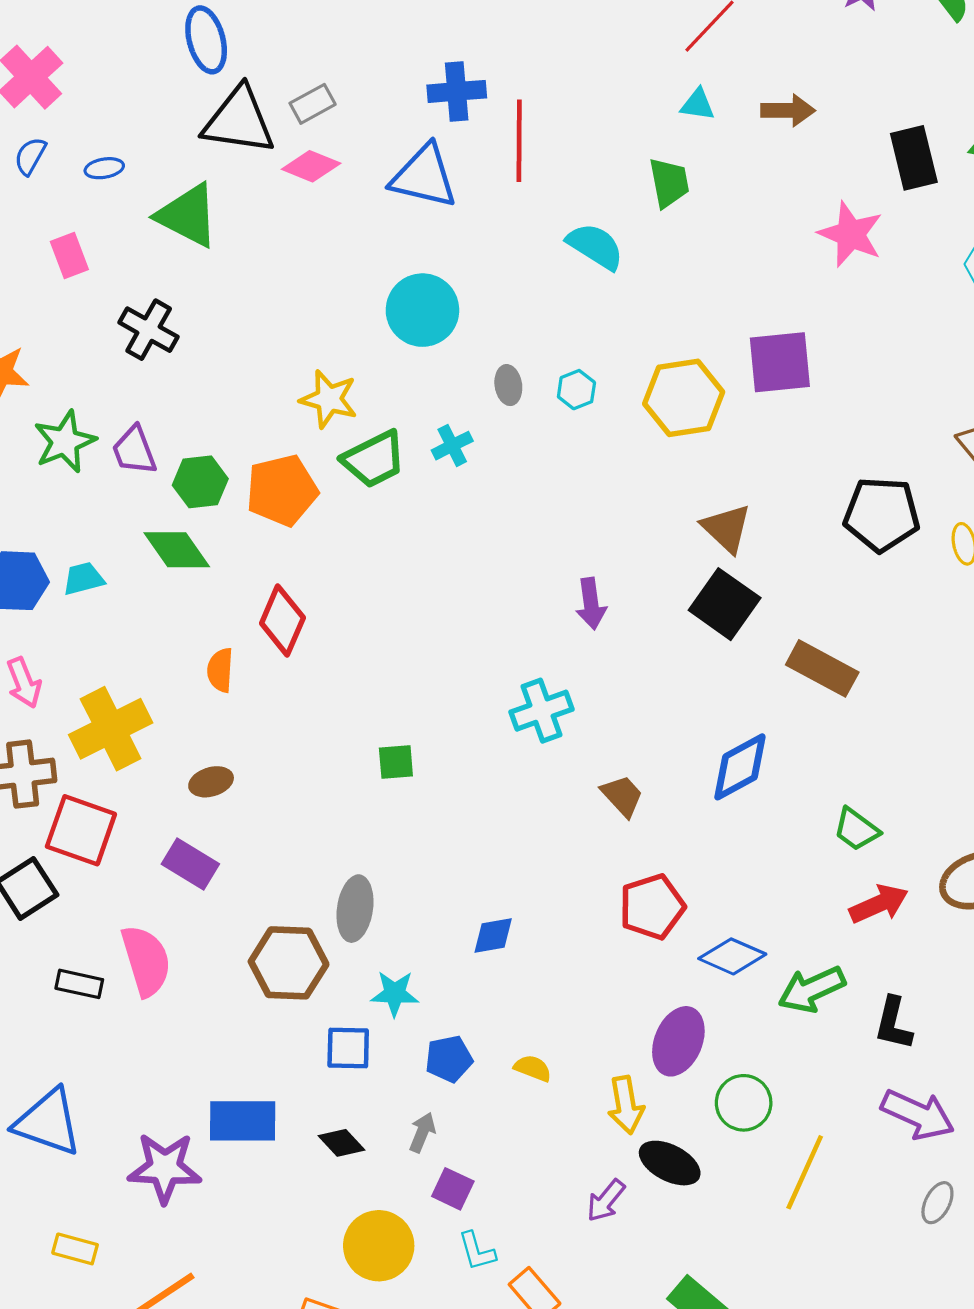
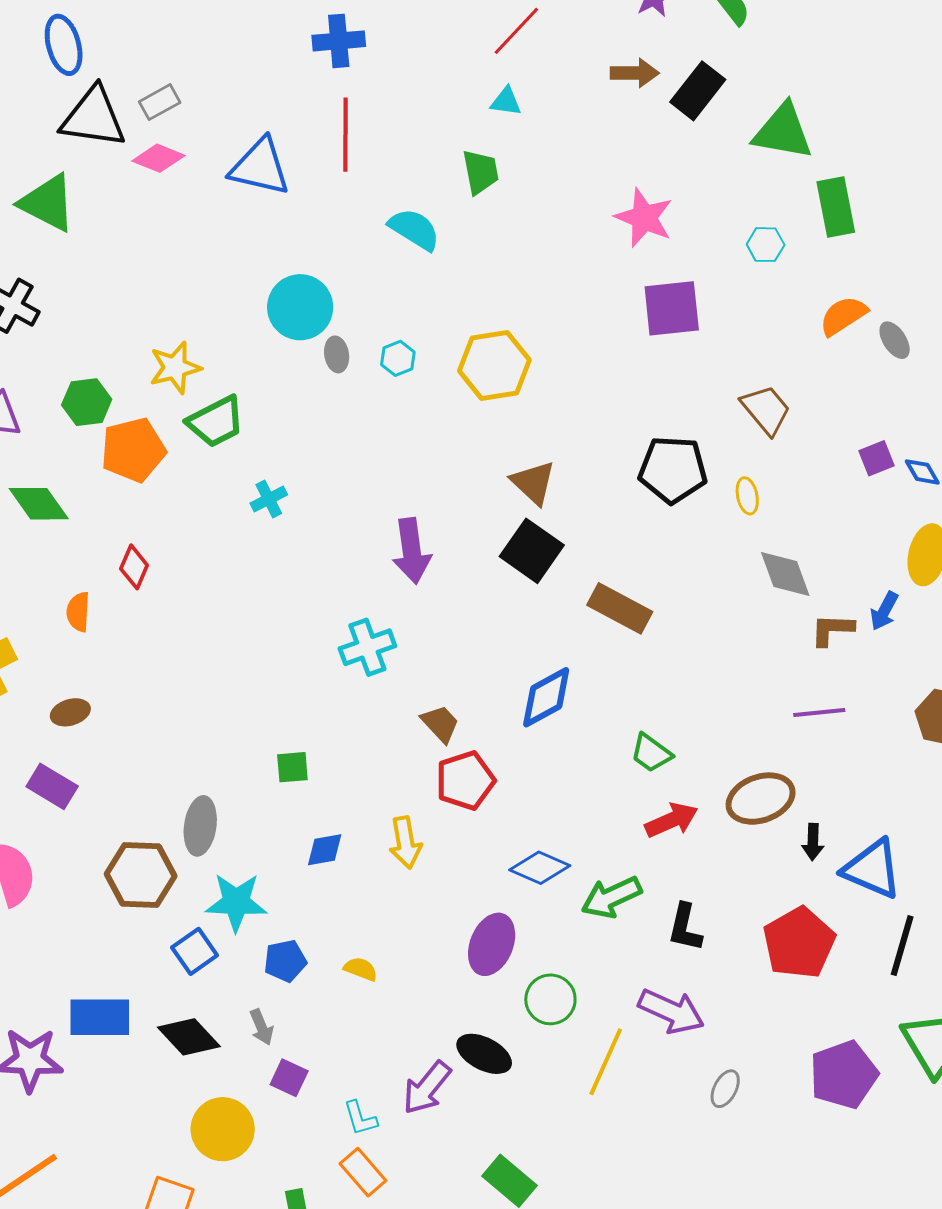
blue cross: (457, 91) -> (339, 41), moved
brown arrow: (788, 110) -> (635, 73), moved
black rectangle: (914, 158) -> (698, 91), moved, turned 52
cyan circle: (422, 310) -> (300, 307), moved
purple square: (780, 362) -> (672, 308), moved
yellow star: (329, 399) -> (175, 368), turned -30
cyan cross: (452, 446) -> (269, 499), moved
green hexagon: (200, 482) -> (87, 402), moved
purple arrow: (591, 604) -> (412, 551), size x1.4
red diamond: (282, 620) -> (134, 567), size x0.7
green square: (396, 762) -> (292, 767), moved
red pentagon: (652, 907) -> (465, 780), moved
cyan star: (395, 994) -> (236, 902), size x1.4
blue square: (348, 1048) -> (195, 951), turned -36
yellow arrow: (626, 1105) -> (405, 843), moved
purple arrow: (918, 1115) -> (671, 1011), moved
gray arrow: (422, 1132) -> (262, 1027), turned 135
black diamond: (342, 1143) -> (189, 1037), size x1.5
purple arrow: (606, 1201) -> (427, 1088), size x1.4
cyan L-shape: (477, 1251) -> (360, 1118), moved

